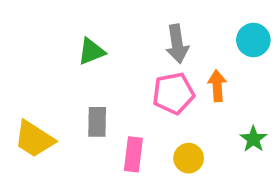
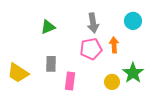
green star: (253, 139) -> (133, 73), size x1.5
yellow circle: (189, 158) -> (112, 82), moved

